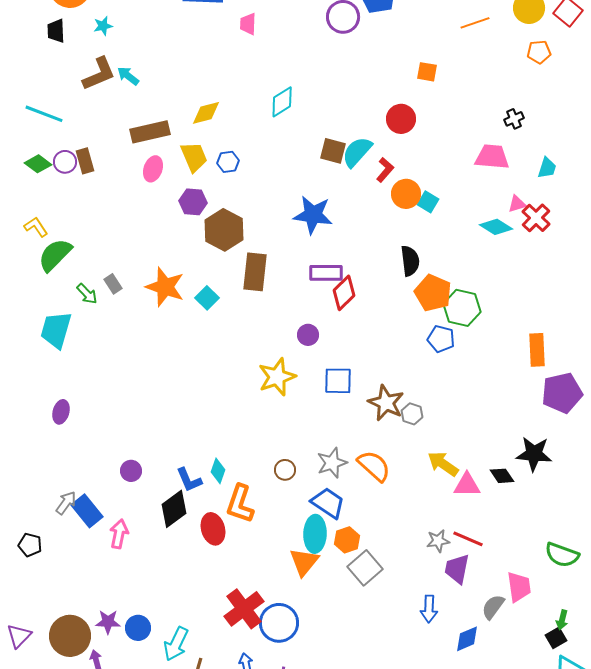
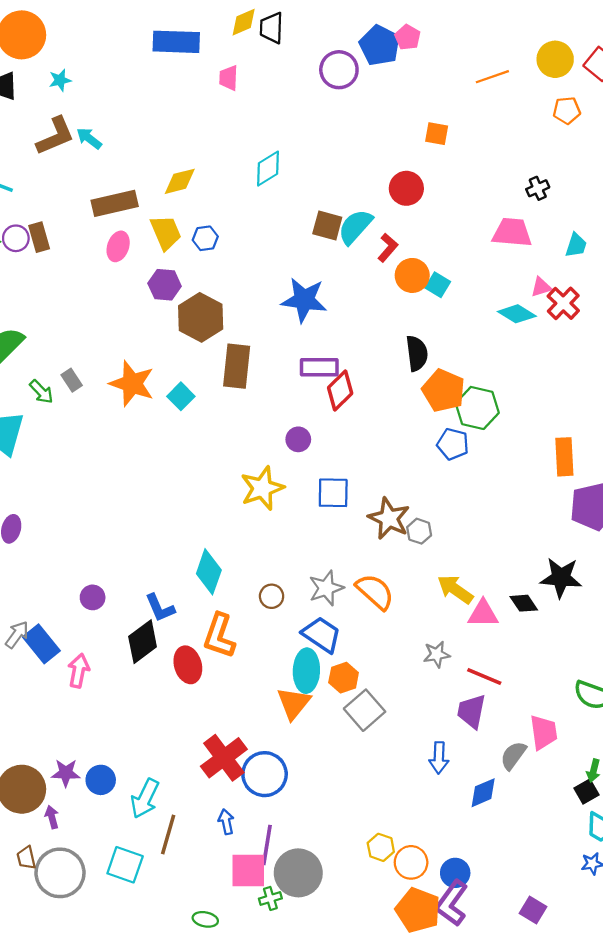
cyan diamond: (218, 471) -> (209, 572), moved, size x1.5
gray star: (438, 541) -> (437, 654), moved

